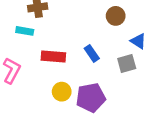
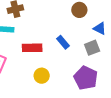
purple pentagon: (91, 98) -> (86, 78), moved, turned -30

